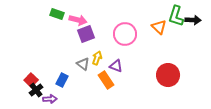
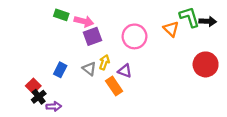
green L-shape: (176, 16) -> (189, 17), turned 145
red circle: (168, 75) -> (206, 64), moved
blue rectangle: (62, 80) -> (60, 70), moved

